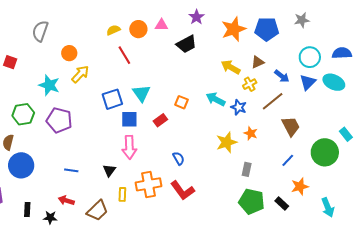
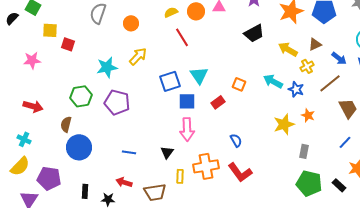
black trapezoid: (187, 44) -> (254, 33), moved
orange circle: (69, 53) -> (131, 23), moved
cyan star: (49, 85) -> (107, 67), turned -30
brown trapezoid: (97, 210) -> (155, 192), turned 35

